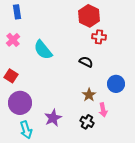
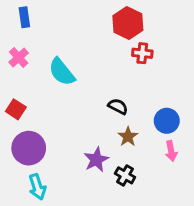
black semicircle: (86, 62) -> (118, 106), moved
pink arrow: (103, 110) -> (171, 151), moved
purple star: (53, 118) -> (96, 160), moved

